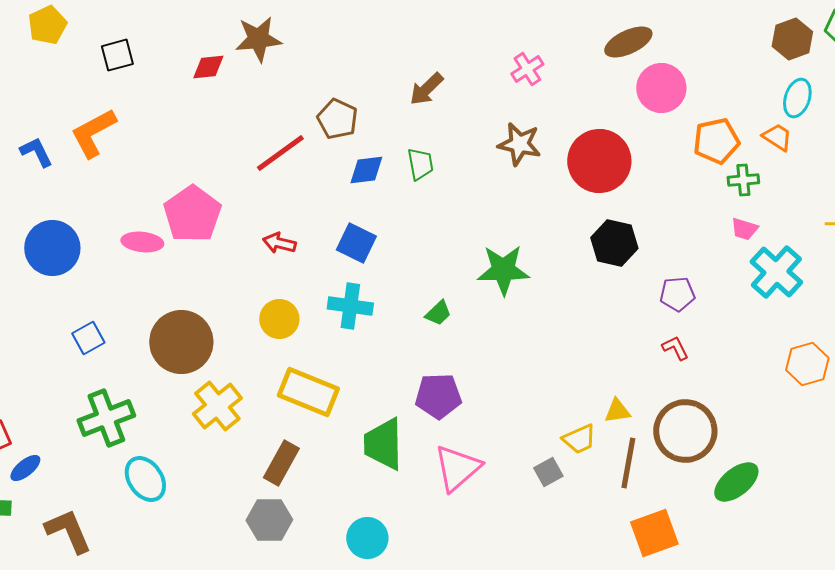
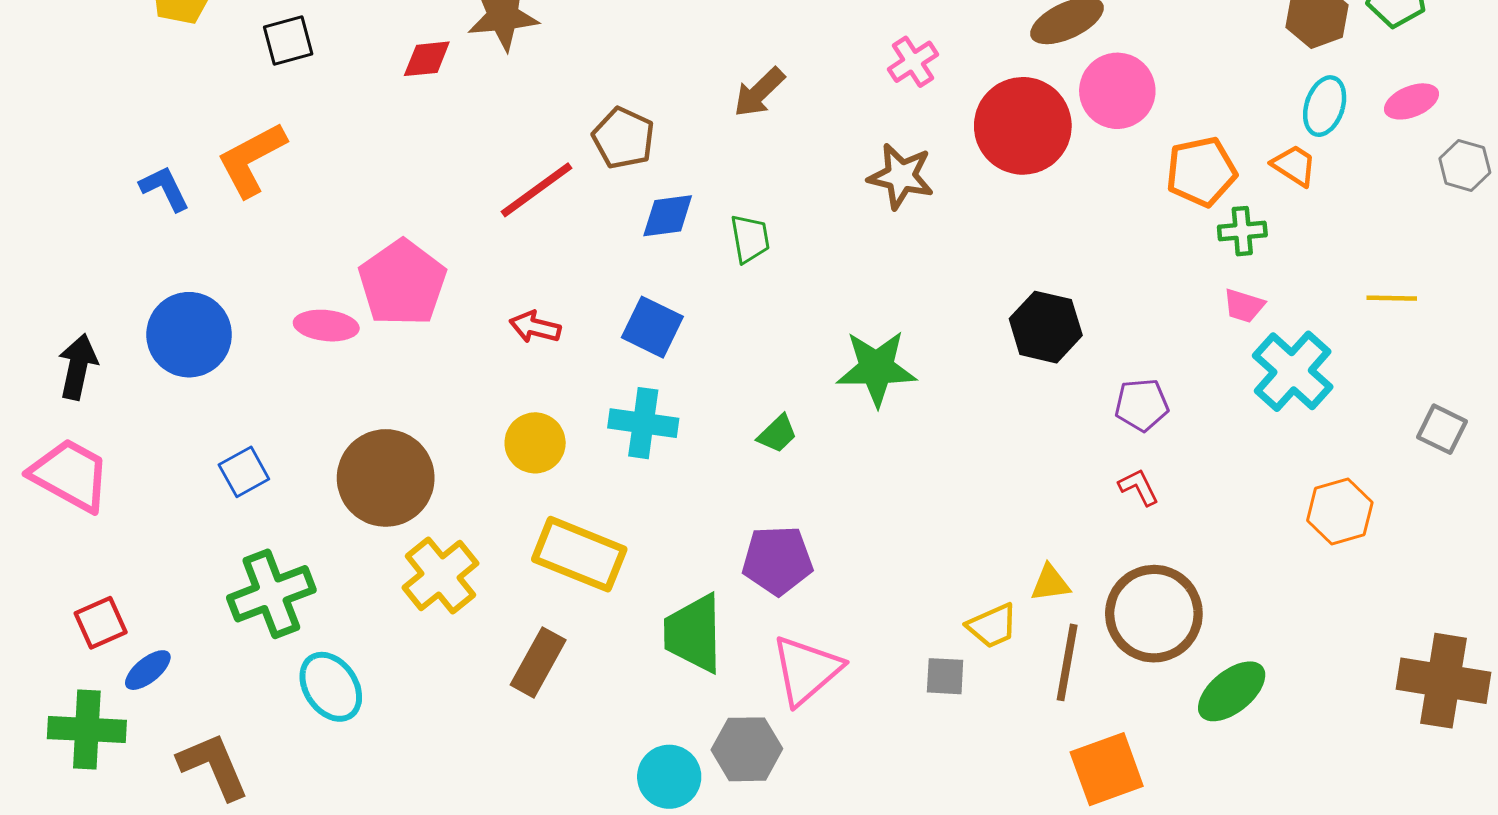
red circle: (599, 161) -> (1023, 126), moved
green trapezoid: (420, 164) -> (750, 239), moved
gray square: (548, 472) -> (945, 676), turned 32
gray hexagon: (269, 520) -> (747, 749), moved

